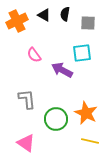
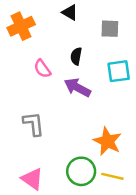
black semicircle: (65, 14) -> (76, 56), moved
black triangle: (44, 15) -> (70, 12), moved
cyan square: (82, 53) -> (119, 71), moved
green circle: (56, 119) -> (81, 171), moved

